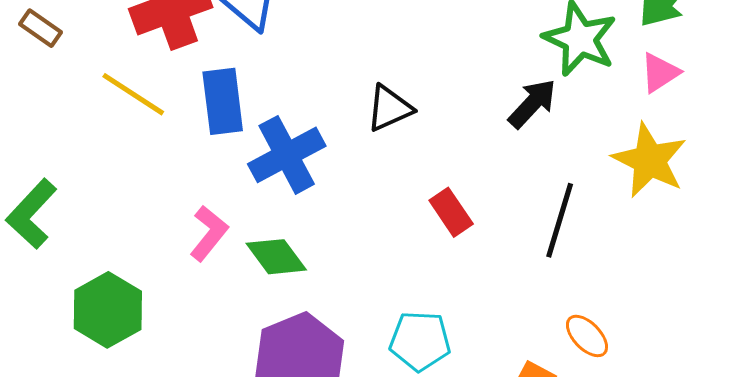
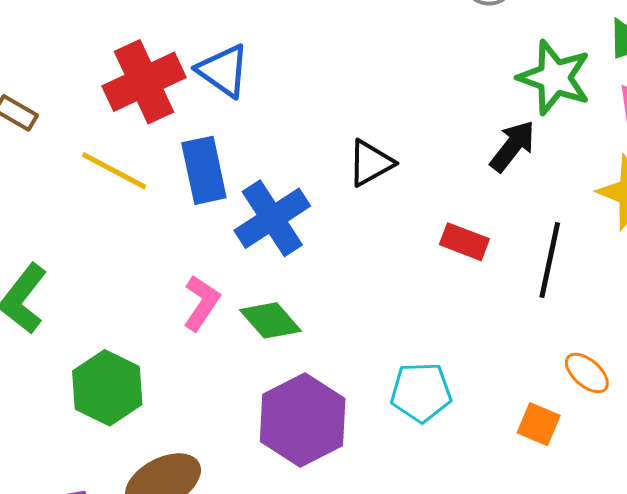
red rectangle: (451, 212) -> (464, 242), moved, turned -30

